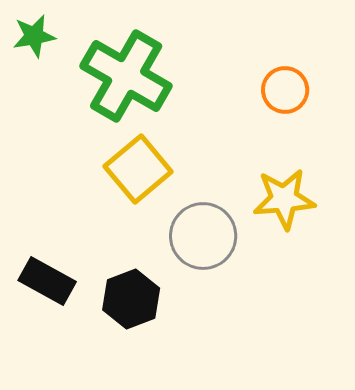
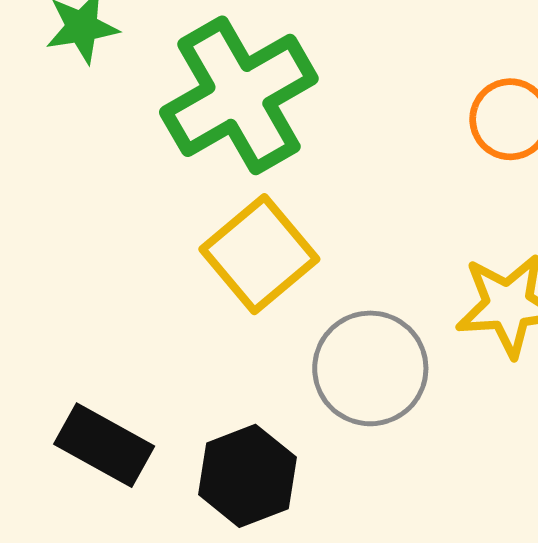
green cross: (126, 76) -> (239, 95), turned 30

